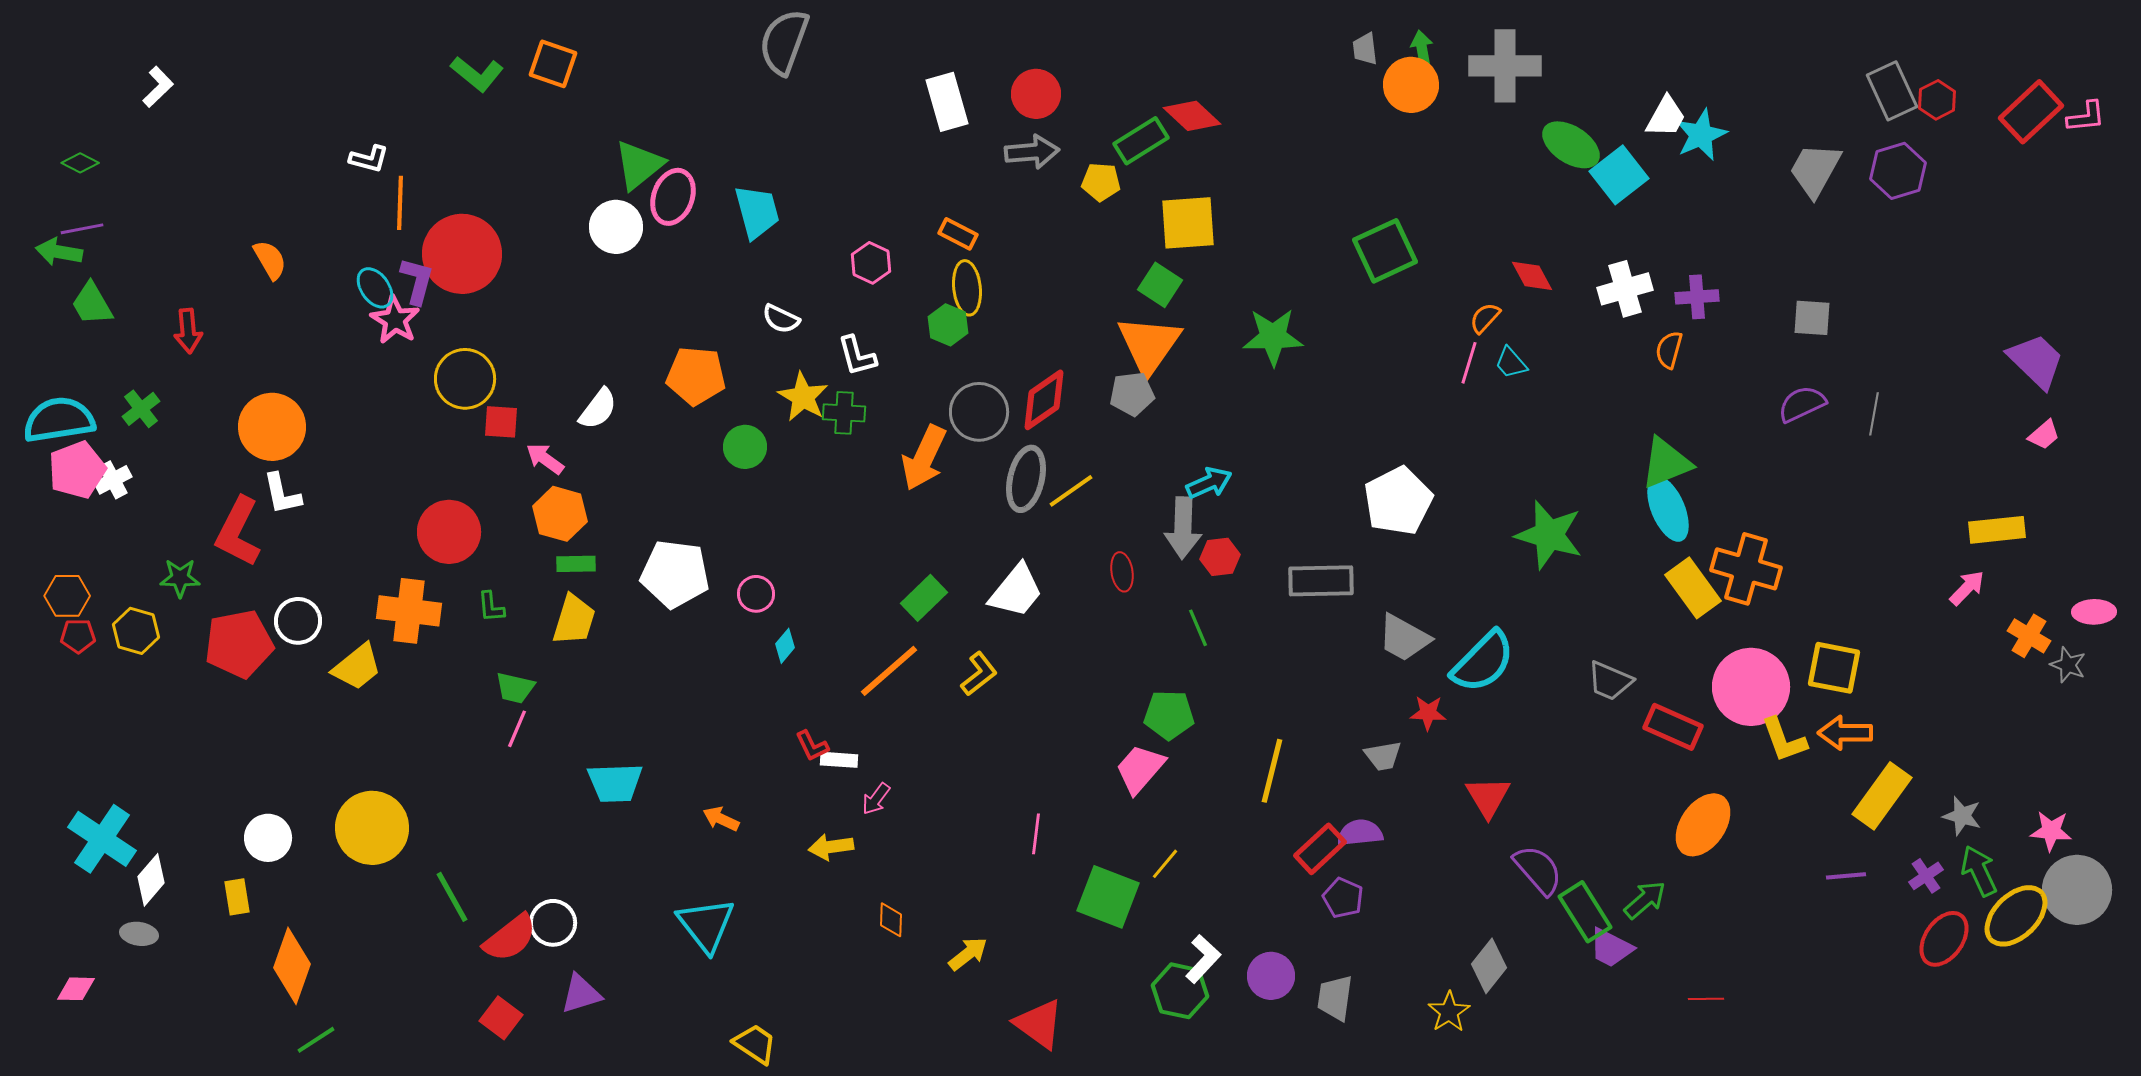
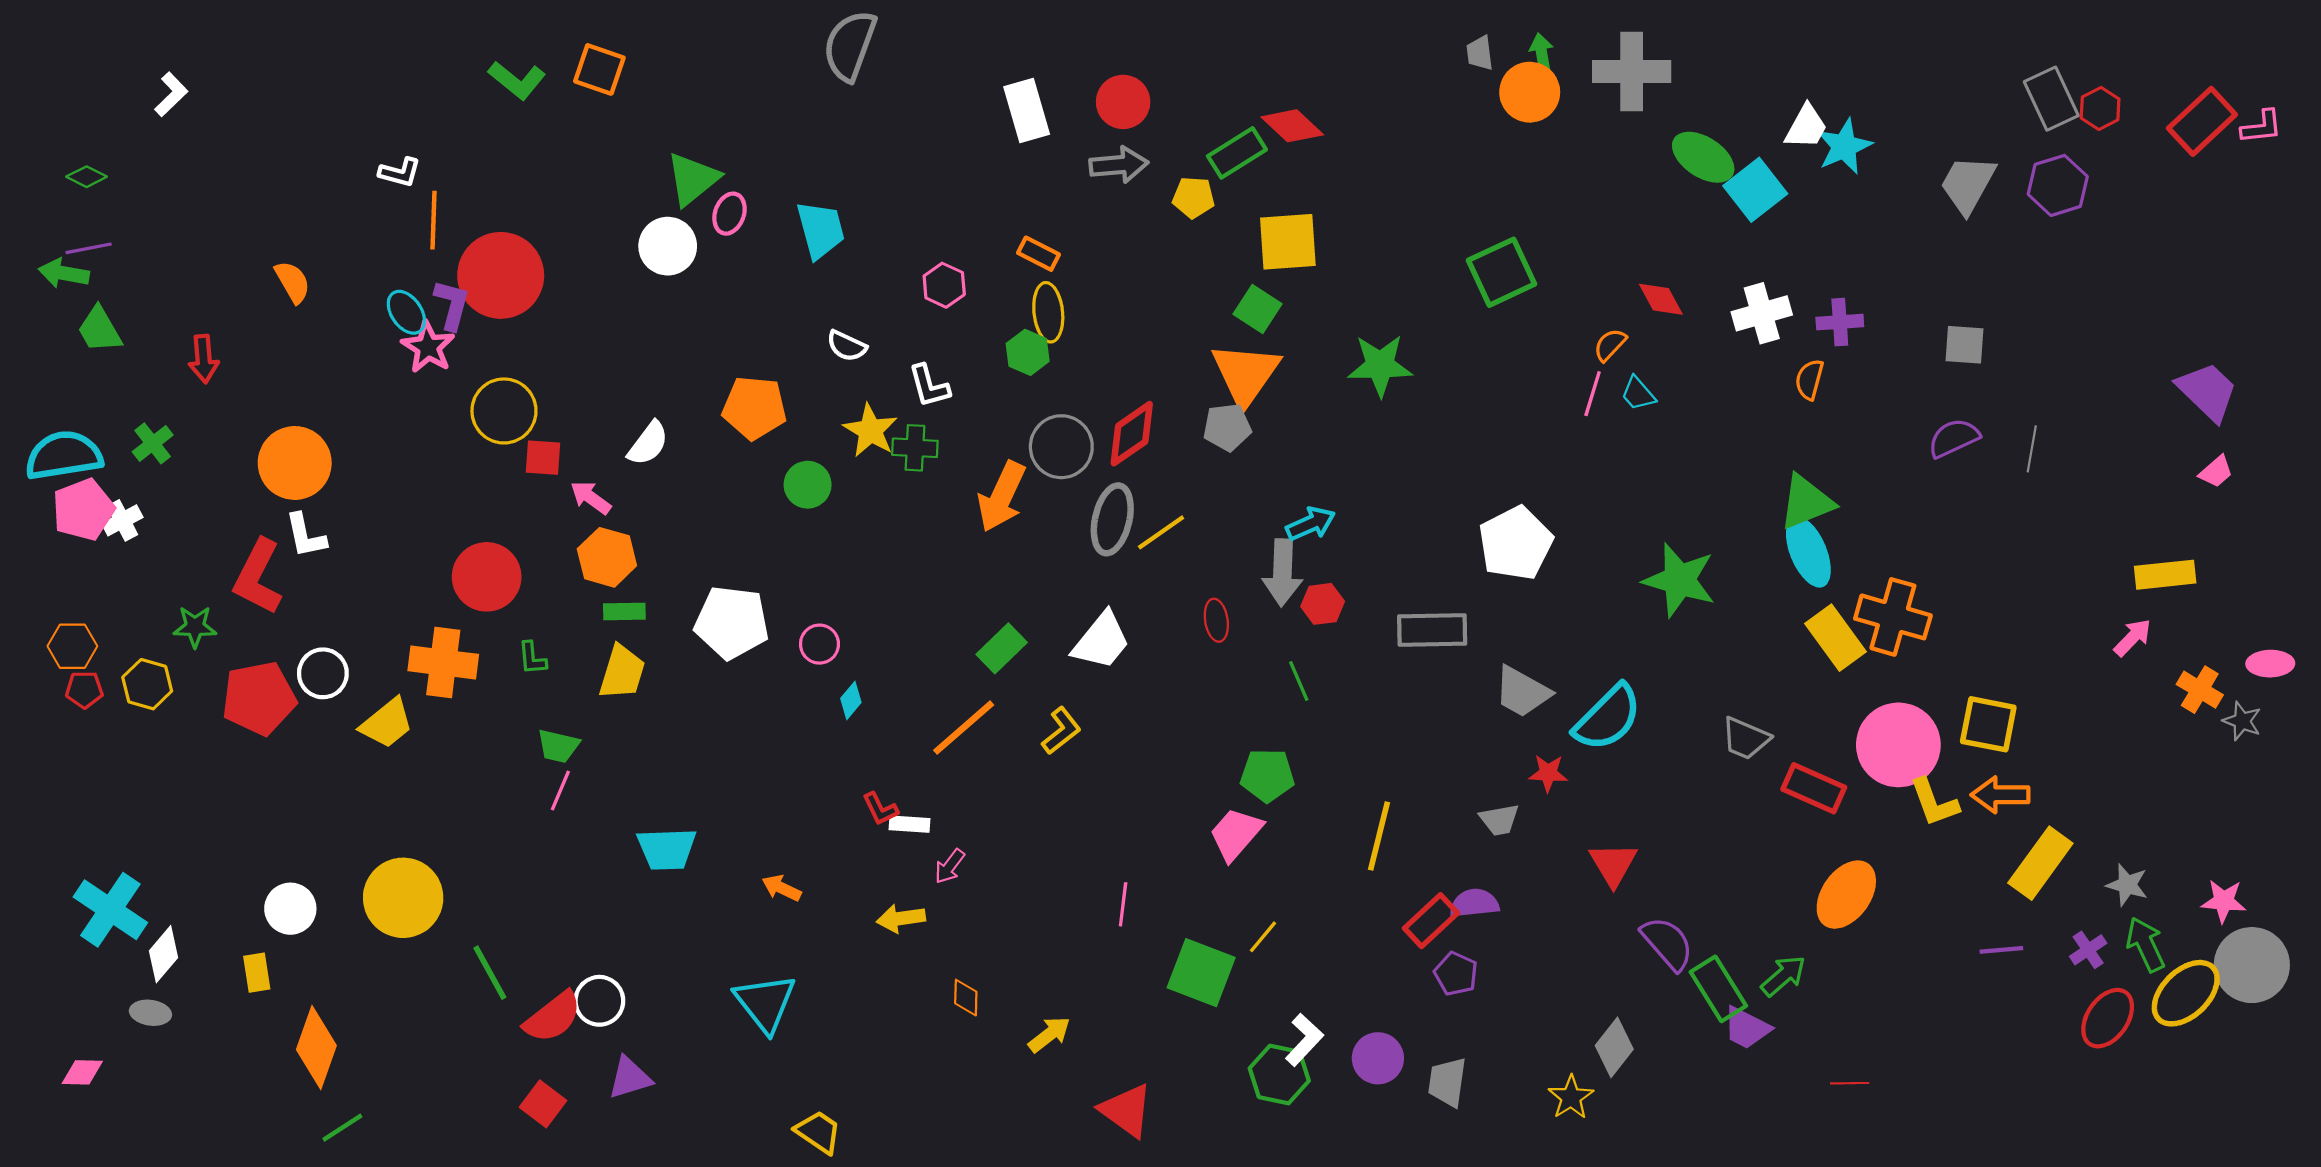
pink ellipse: (673, 197) -> (729, 214), size x0.7

